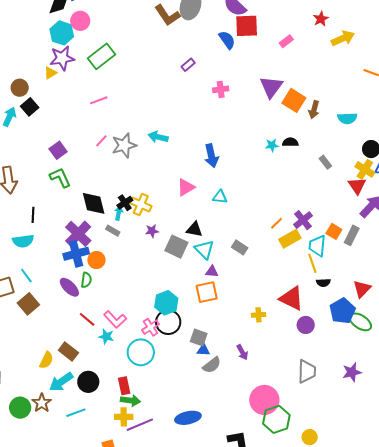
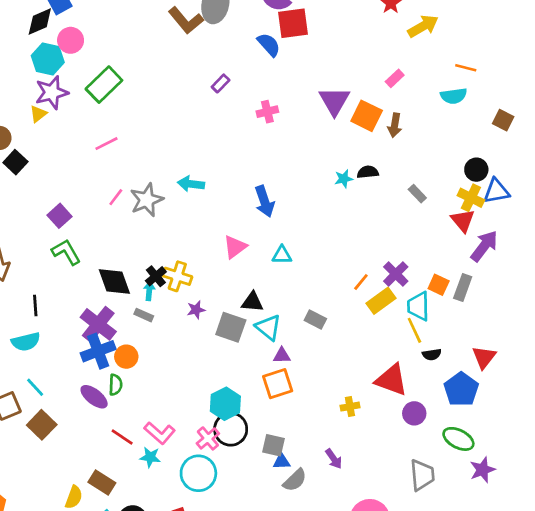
pink rectangle: (286, 41) -> (395, 78), moved
cyan semicircle: (347, 118) -> (454, 96), moved
green ellipse: (360, 322) -> (458, 439), moved

